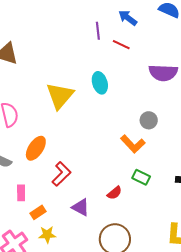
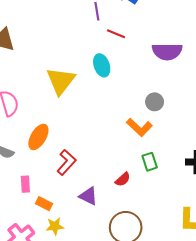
red line: (121, 45) -> (116, 34), moved
green rectangle: (141, 177) -> (150, 162), turned 48
orange rectangle: (38, 212) -> (44, 204), turned 63

